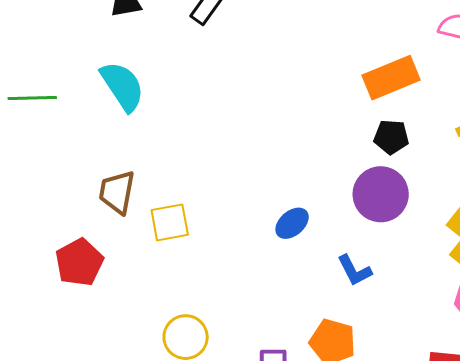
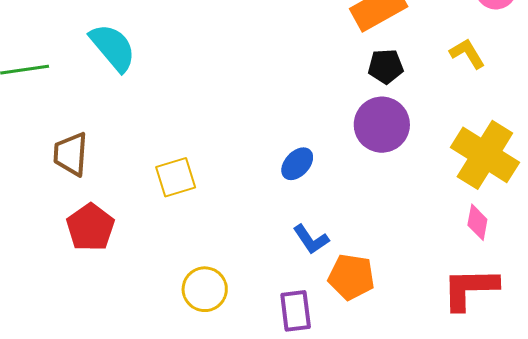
brown trapezoid: (117, 192) -> (71, 154), moved
blue L-shape: (354, 270) -> (311, 239), moved

